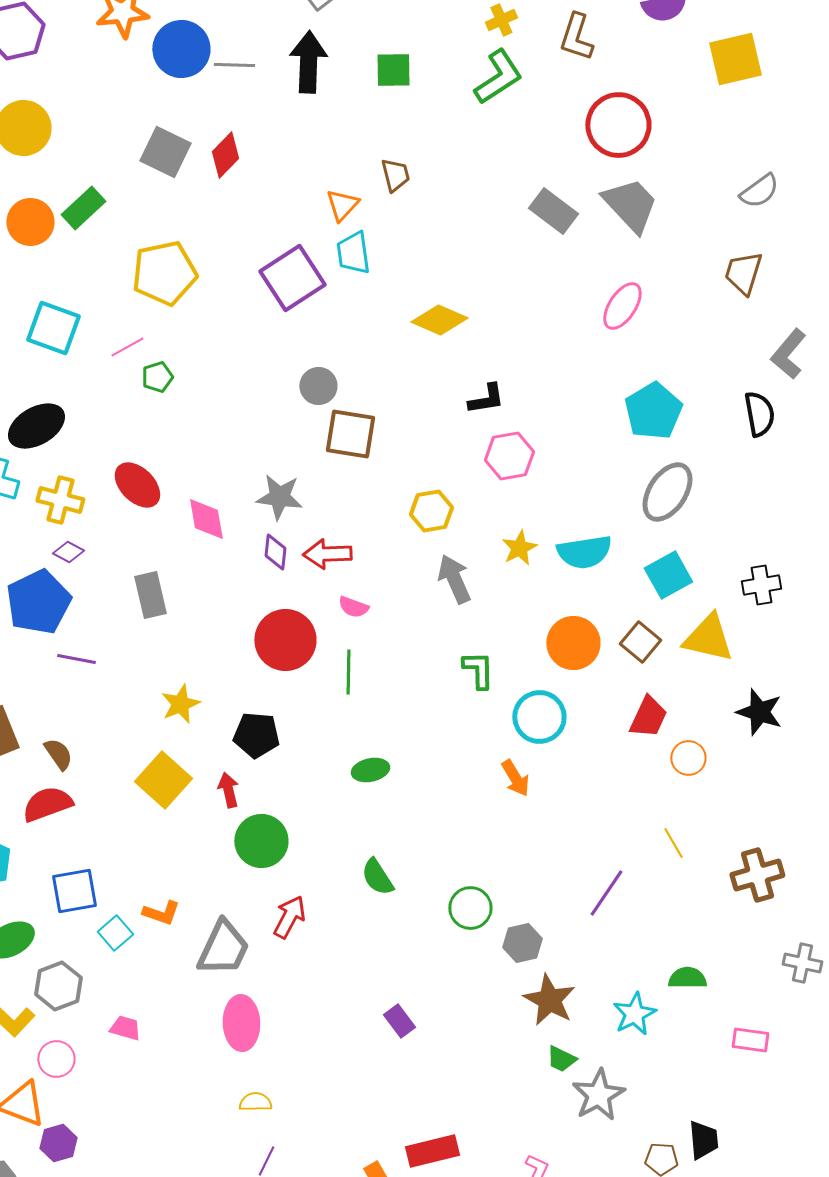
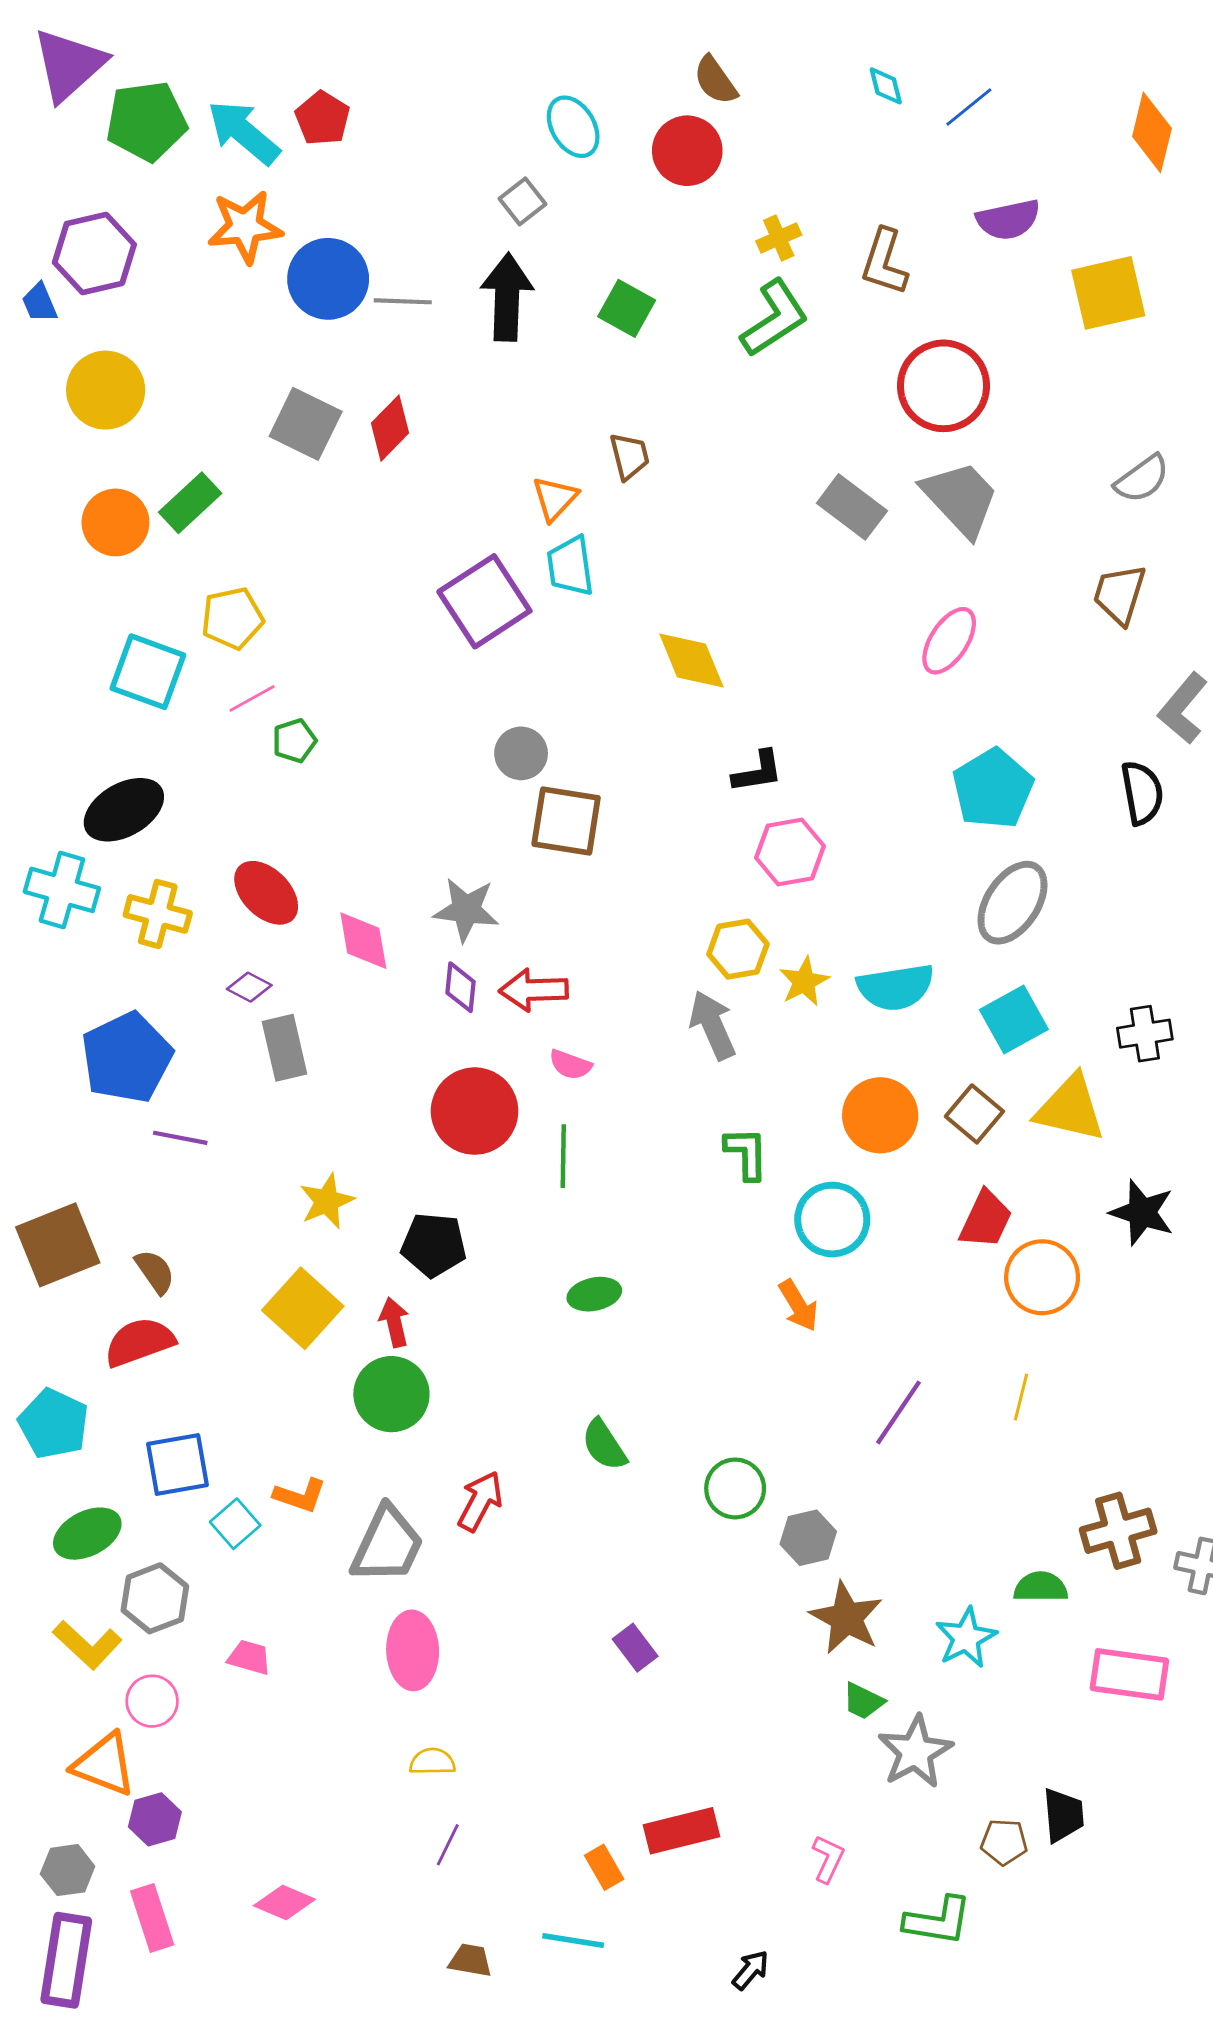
green square: (393, 70) -> (627, 308), turned 30
yellow pentagon: (164, 273) -> (232, 618), moved, size x0.7
yellow diamond: (439, 320) -> (691, 660), turned 44
yellow hexagon: (431, 511) -> (738, 949), moved
purple diamond: (68, 552) -> (249, 987), moved
orange circle: (688, 758) -> (1042, 1277), size x1.5
green circle: (261, 841) -> (391, 1394), moved
yellow line: (673, 843) -> (1021, 1397), turned 44
brown cross: (757, 875) -> (1118, 1531), moved
purple line: (606, 893) -> (898, 1412), moved
pink rectangle: (750, 1040) -> (1129, 1674), size x1.5

